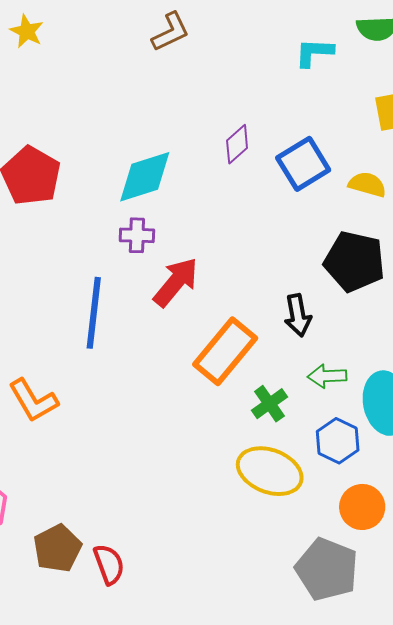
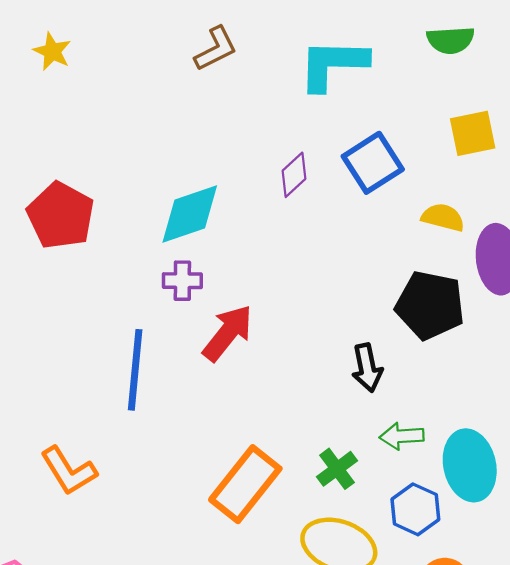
cyan L-shape: (314, 52) -> (333, 64), moved, size x1.6
blue square: (303, 164) -> (373, 163), moved
orange rectangle: (225, 351) -> (245, 484), moved

